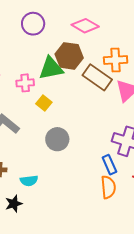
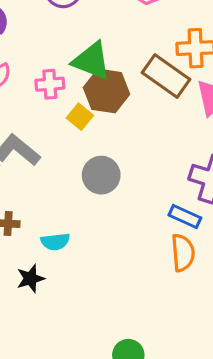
brown hexagon: (69, 56) -> (107, 91), moved
green triangle: (51, 68) -> (92, 61), turned 32
blue rectangle: (109, 165) -> (185, 216), turned -42

